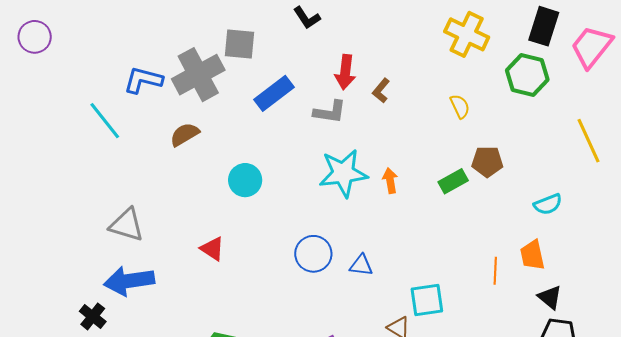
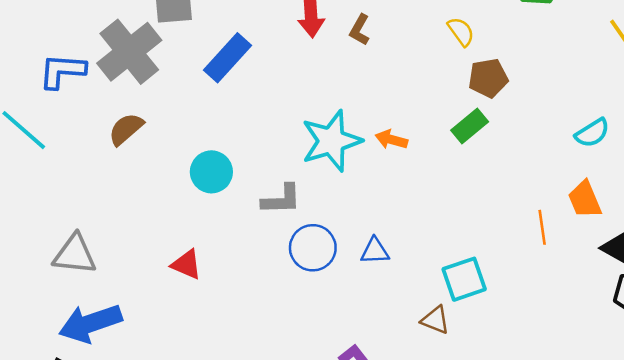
gray L-shape: (330, 112) -> (281, 199), moved
brown pentagon: (487, 162) -> (488, 78), moved
orange arrow: (390, 181) -> (391, 140), turned -55

